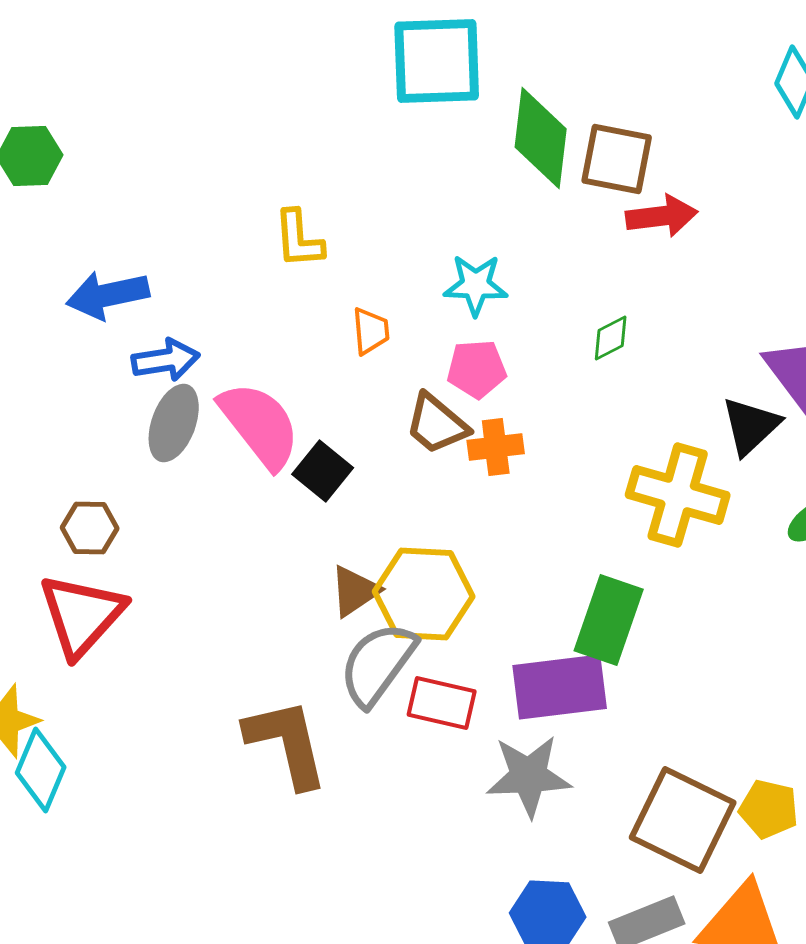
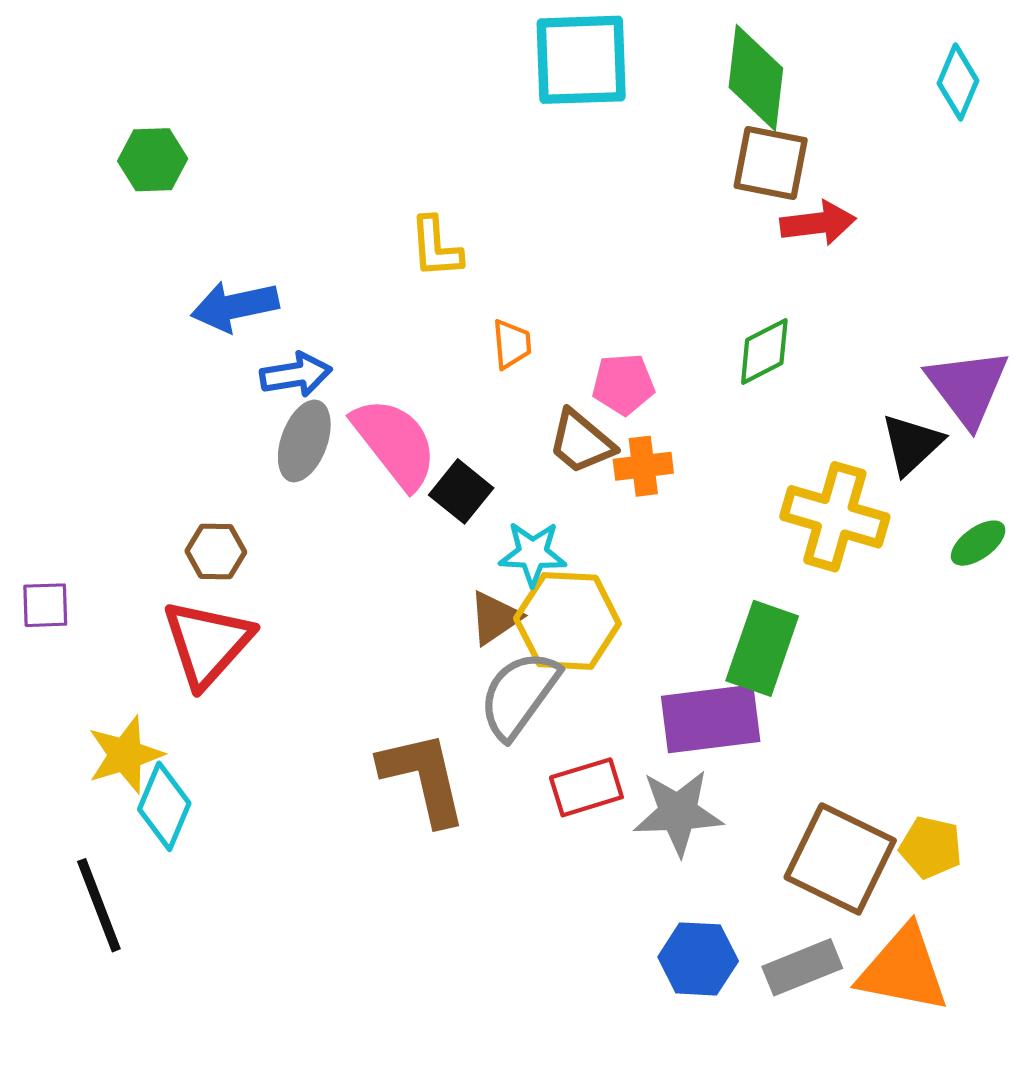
green diamond: (541, 138) -> (756, 78), moved
cyan star: (476, 285) -> (533, 554), moved
green diamond: (611, 338) -> (764, 351), size x1.4
red rectangle: (442, 703) -> (586, 787), moved, turned -30

